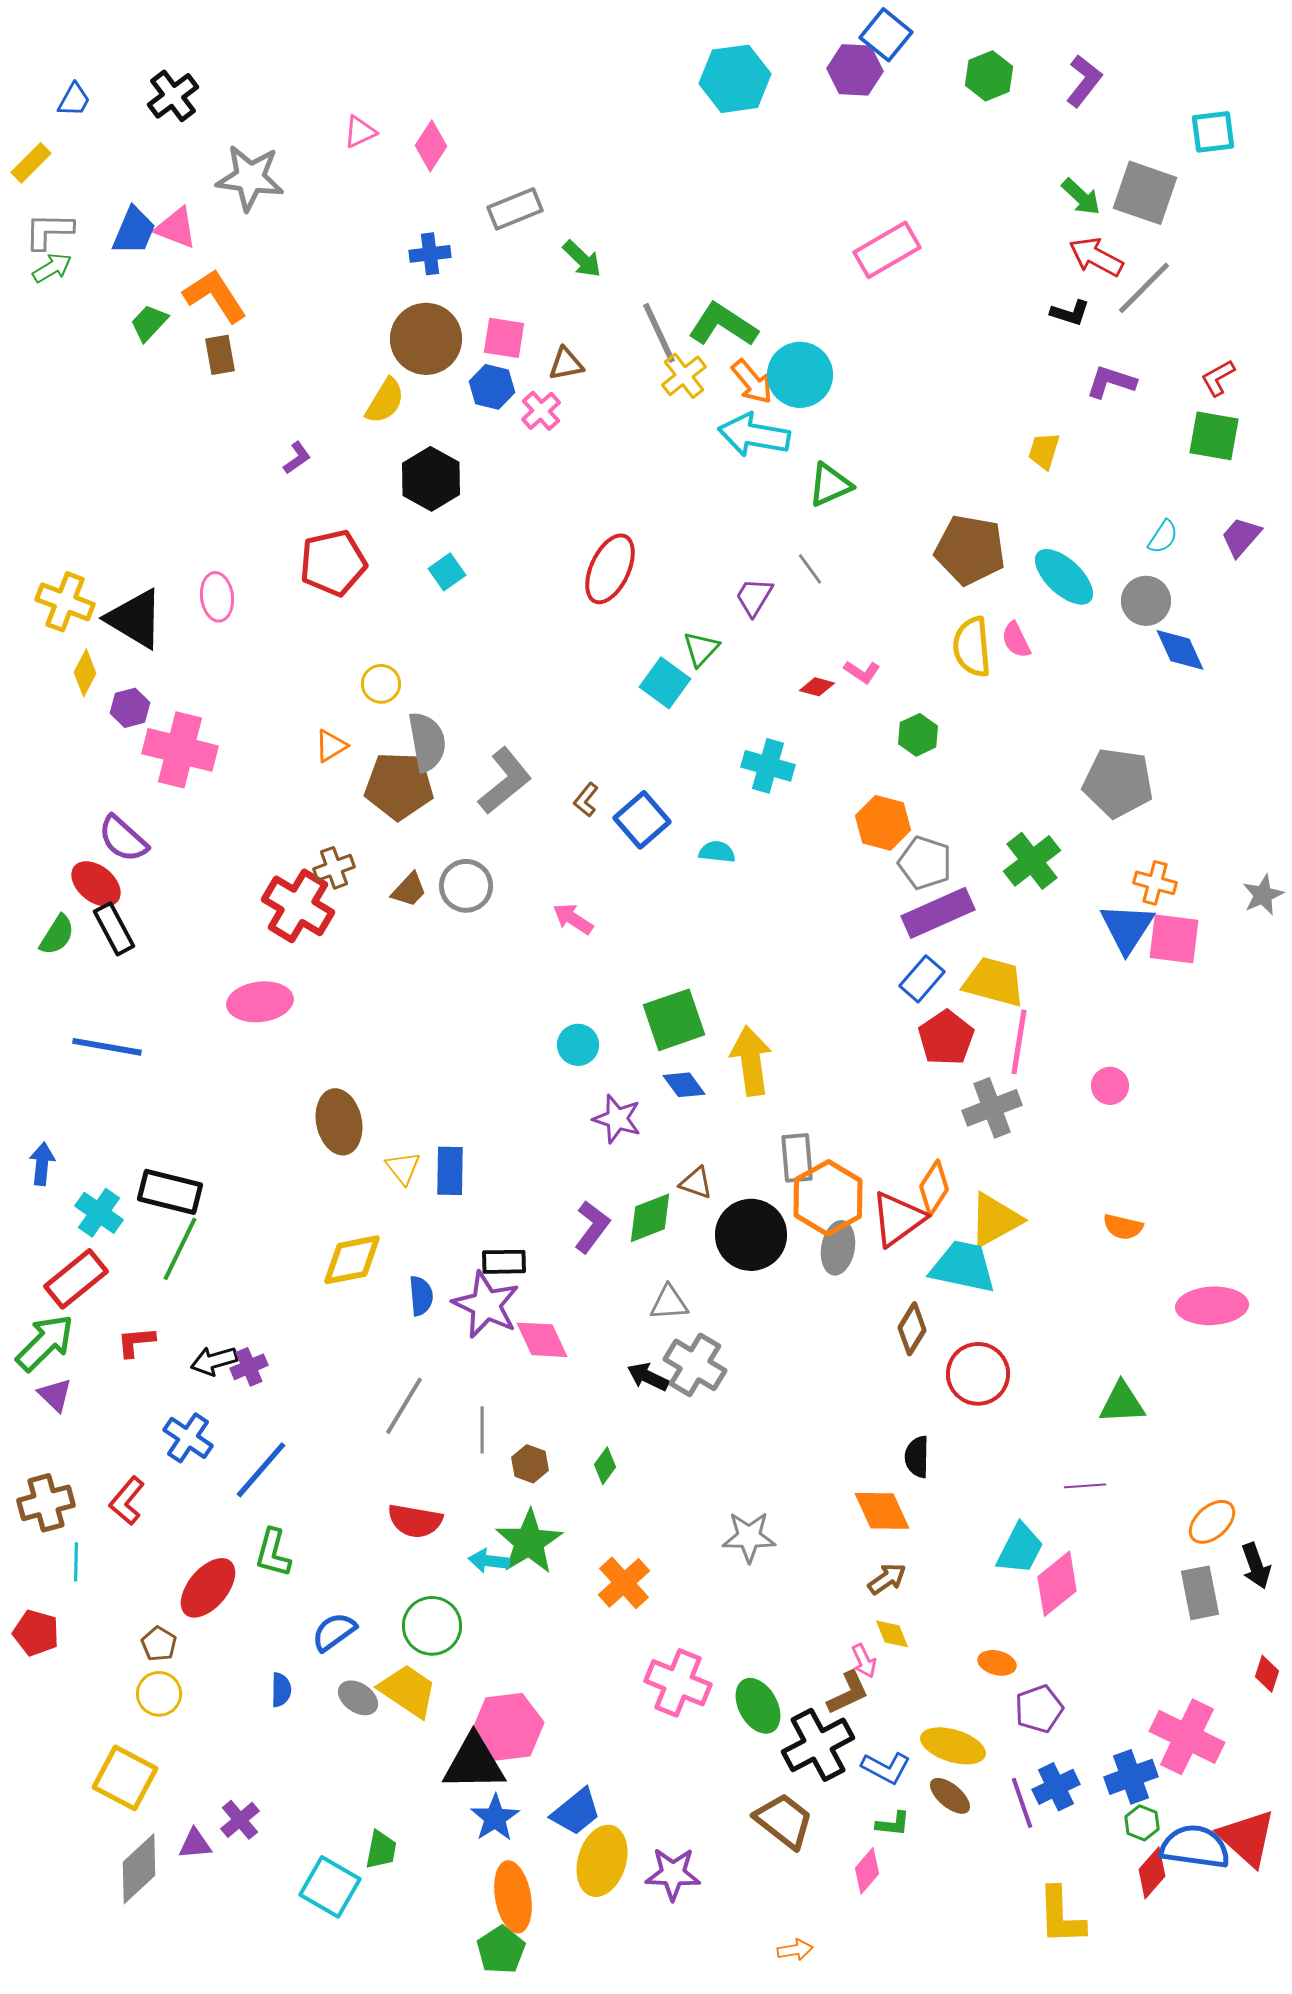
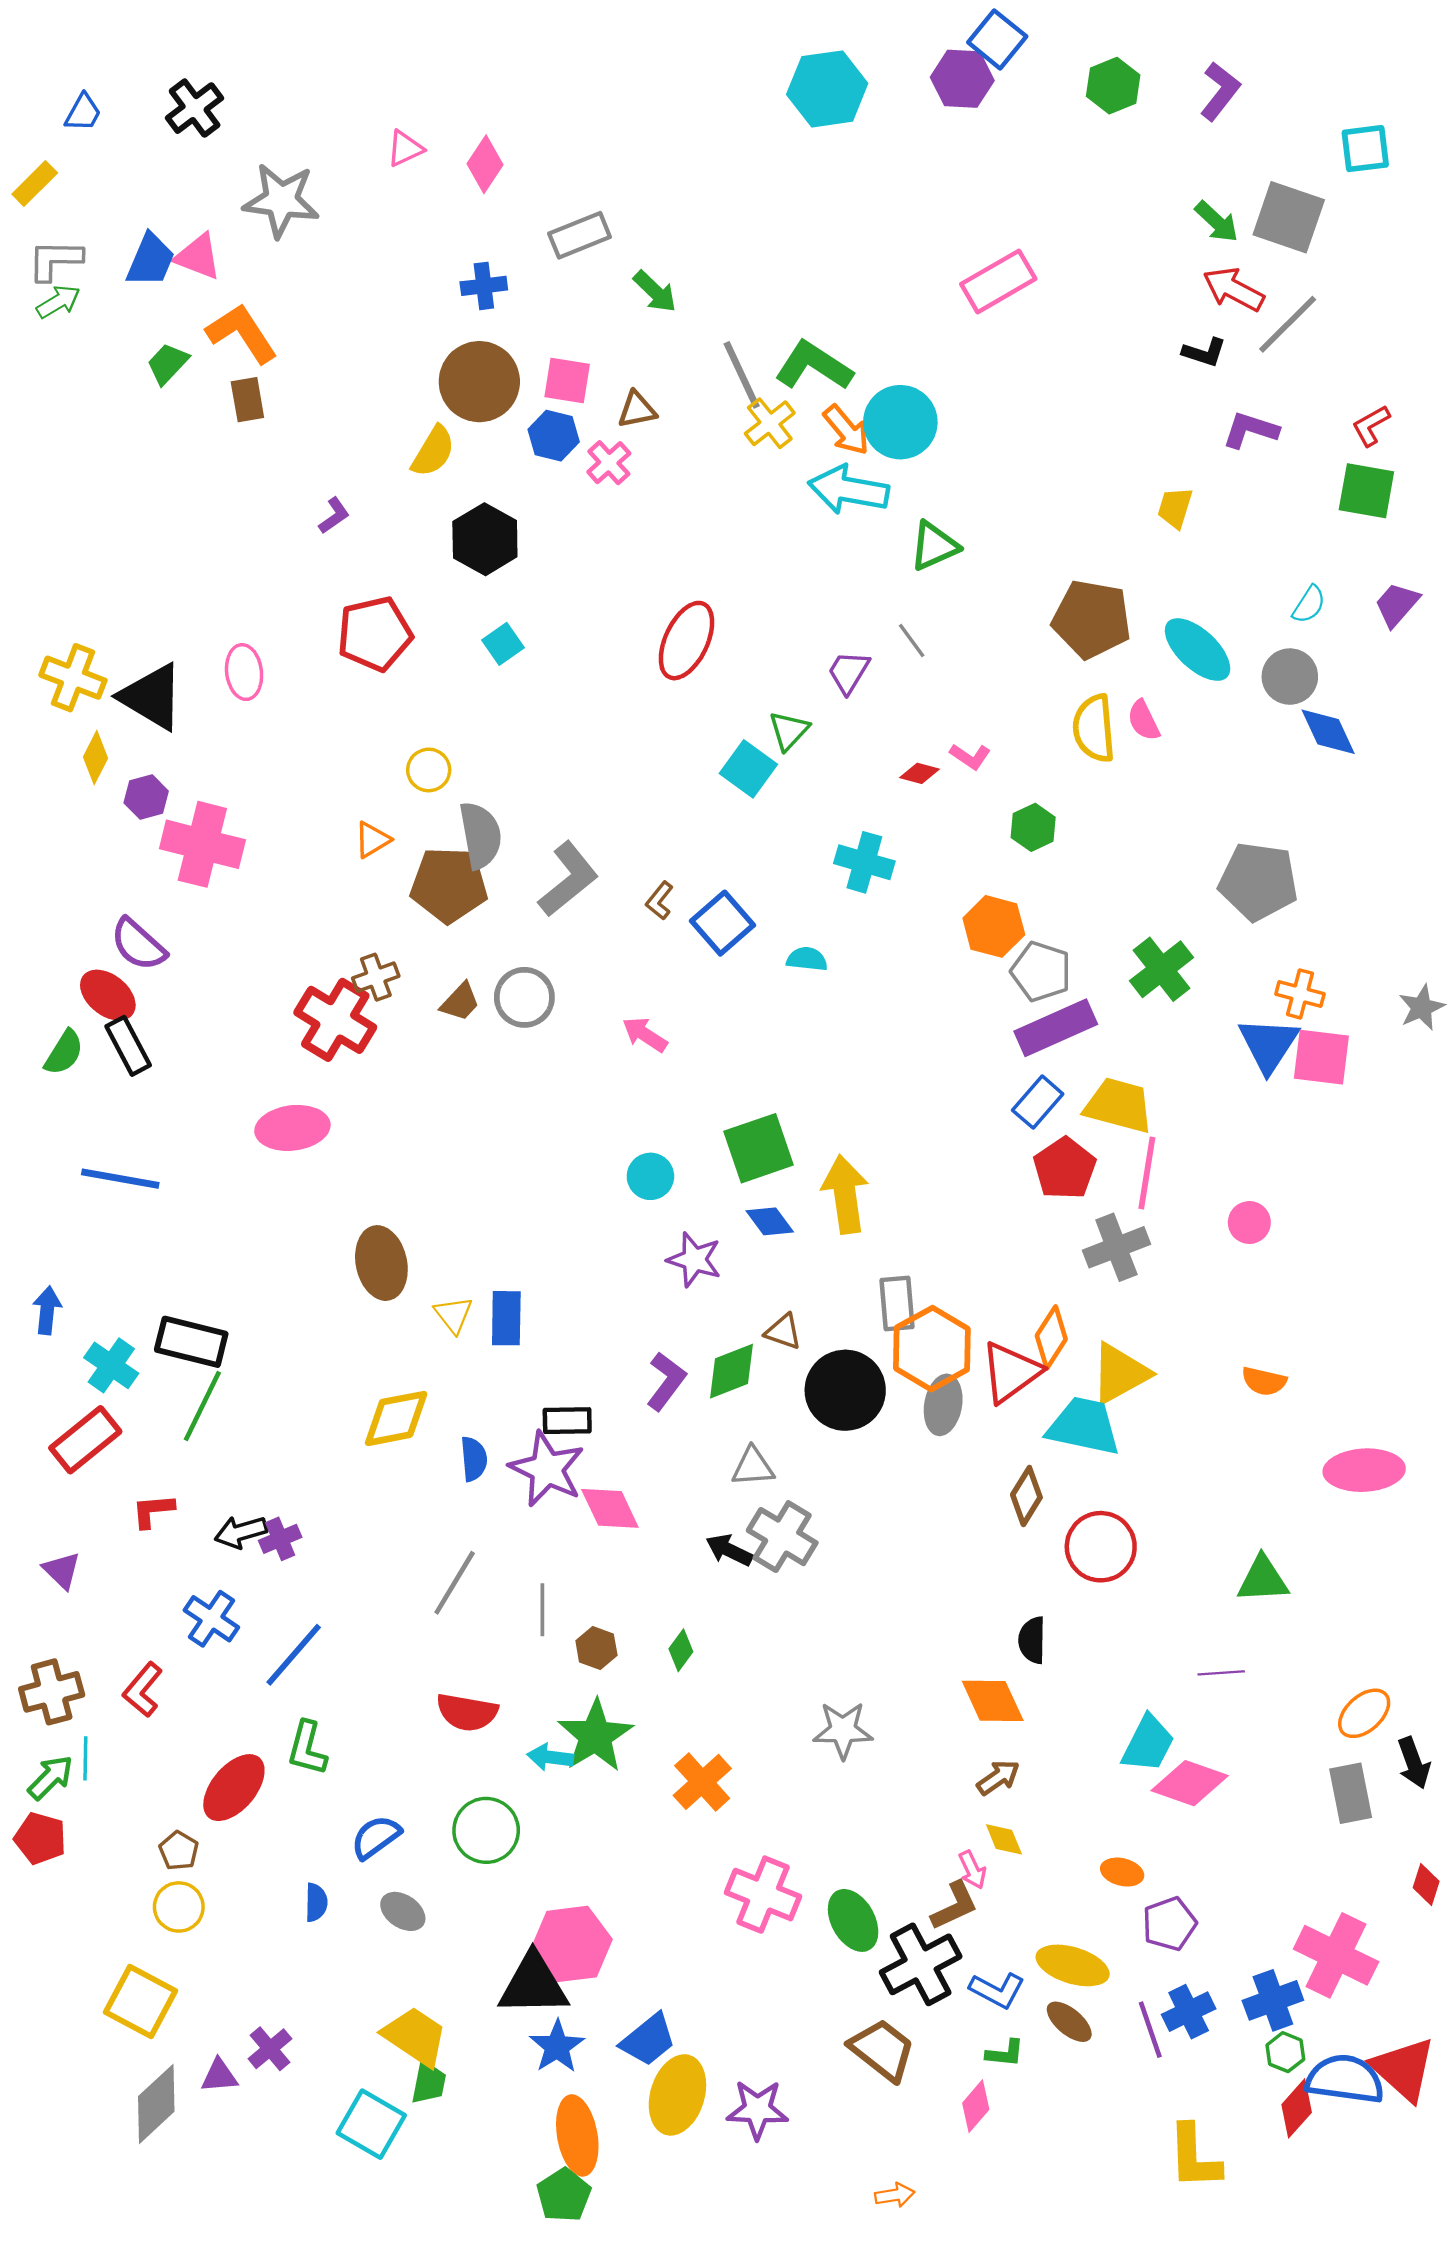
green arrow: (45, 1343) -> (50, 1777), moved, size x0.7
pink diamond: (1057, 1584) -> (1190, 1783), turned 58
yellow trapezoid: (408, 1691) -> (415, 2036), moved

